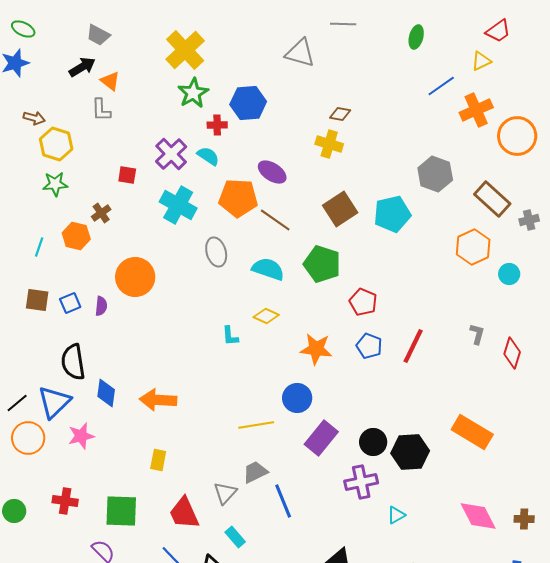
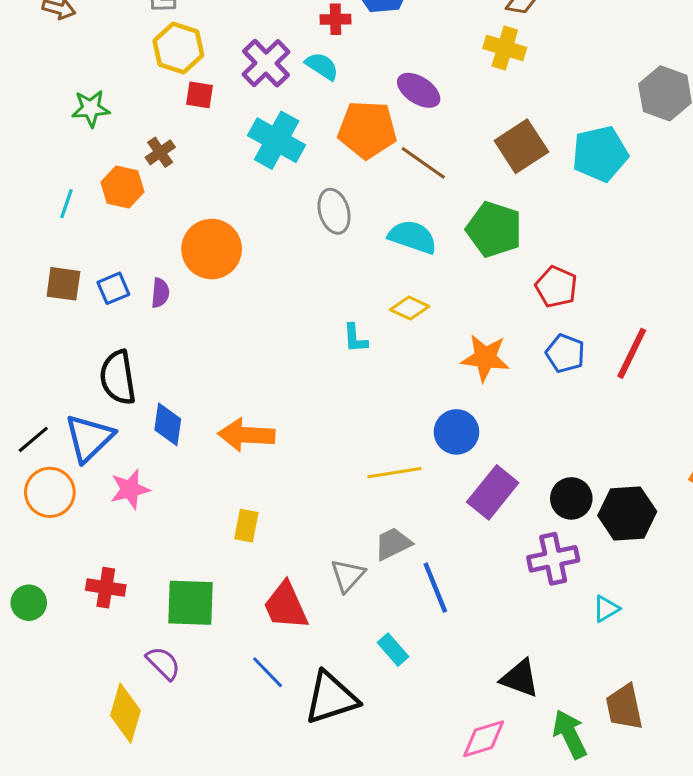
yellow hexagon: (56, 144) -> (178, 48), moved
cyan rectangle: (235, 537) -> (393, 650), moved

